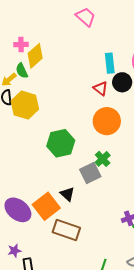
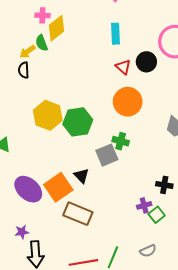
cyan rectangle: (110, 63) -> (115, 34), moved
yellow hexagon: (25, 105) -> (48, 115), moved
green cross: (103, 159) -> (121, 141), turned -35

